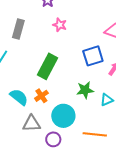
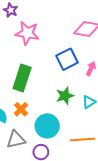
pink star: (60, 25) -> (27, 33), size x1.6

